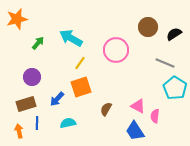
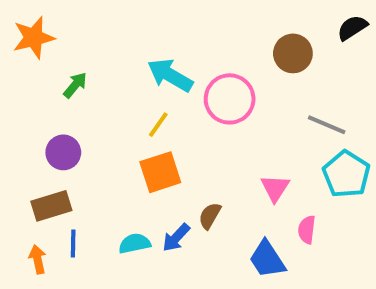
black semicircle: (174, 34) -> (352, 28), moved
cyan arrow: (71, 38) -> (170, 75), moved
blue arrow: (57, 99) -> (176, 238), moved
pink triangle: (138, 106) -> (275, 188), moved, turned 35

